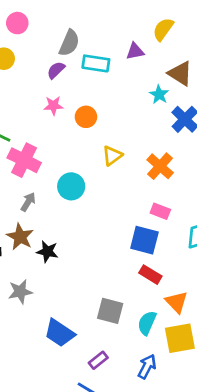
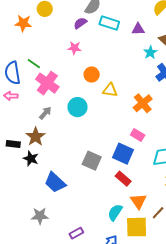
purple triangle: (135, 51) -> (138, 29), moved
orange circle: (86, 117) -> (92, 75), moved
yellow triangle: (112, 156) -> (110, 90), turned 35
black star: (47, 251) -> (31, 159), moved
gray star: (20, 292) -> (40, 216), moved
gray square: (110, 311) -> (92, 161), moved
blue trapezoid: (59, 333) -> (55, 182), moved

